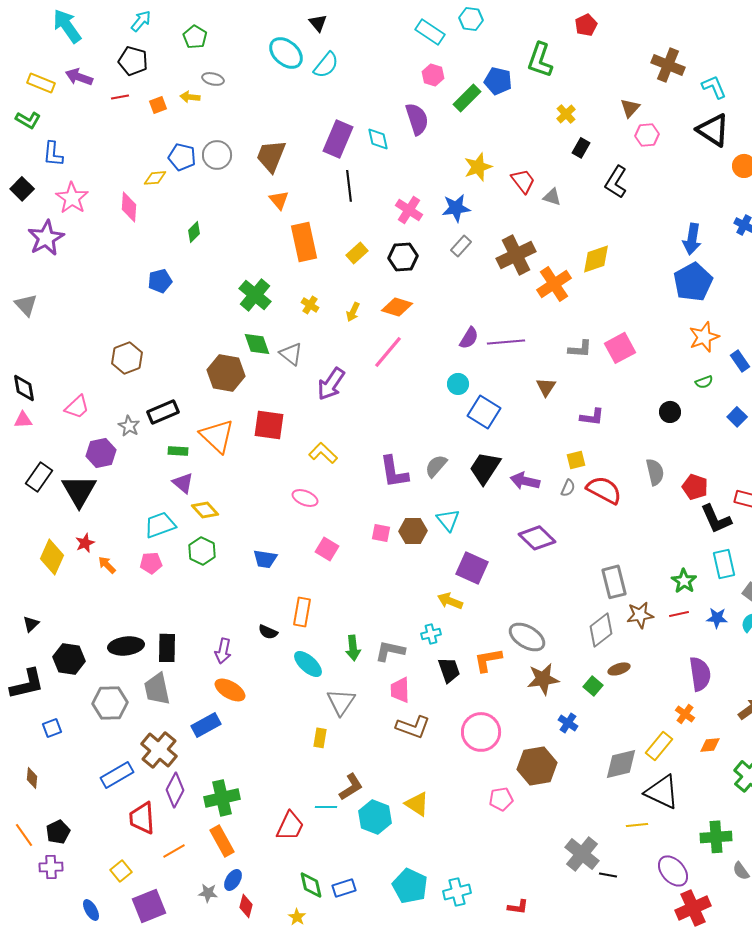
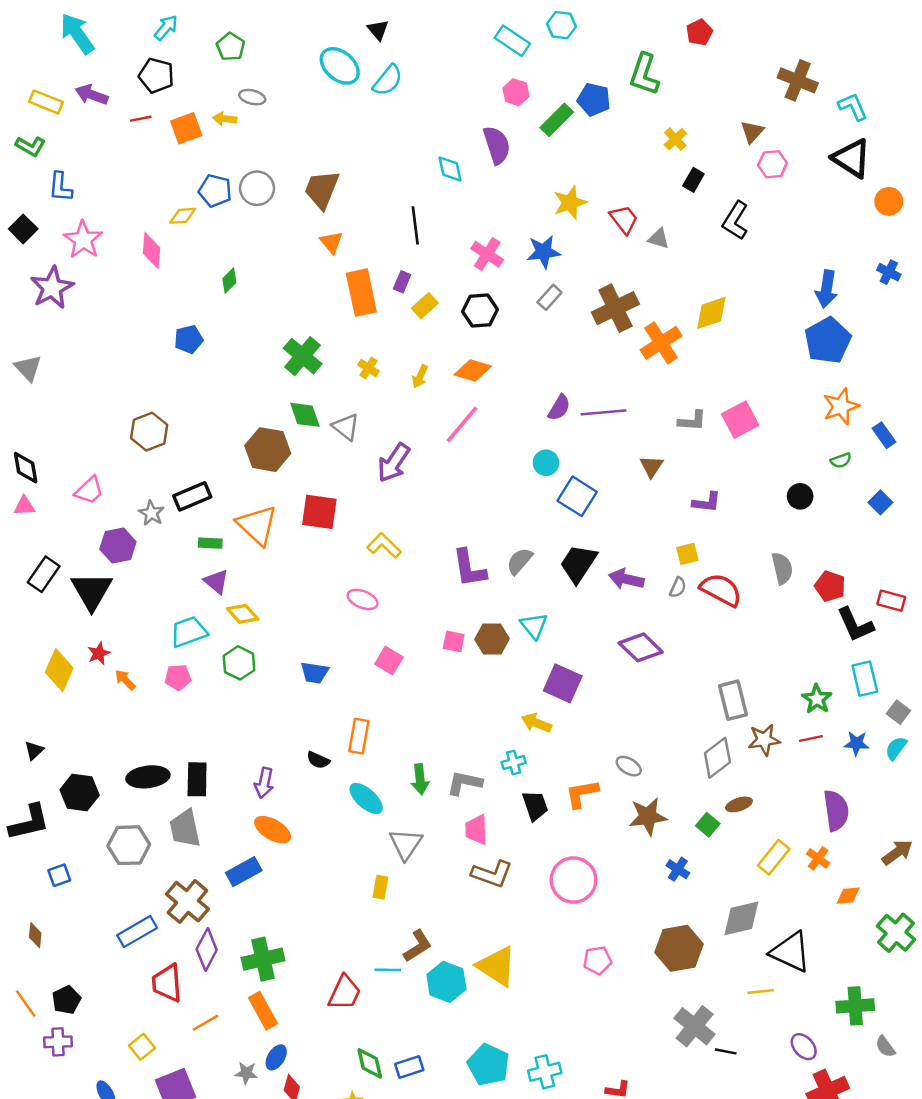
orange square: (158, 105) -> (186, 128), size x1.5
purple rectangle: (338, 139) -> (402, 282), moved, size x0.5
gray ellipse: (527, 637) -> (629, 766), size x0.6
yellow rectangle: (659, 746) -> (774, 857), moved
brown hexagon: (537, 766) -> (679, 948), moved
yellow triangle: (417, 804) -> (497, 966), size x1.4
purple ellipse: (673, 871) -> (804, 1047), size x0.7

